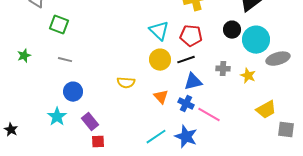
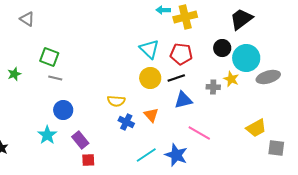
green square: (59, 25) -> (49, 57), moved
yellow star: (248, 76) -> (231, 79), moved
blue cross: (186, 104) -> (126, 122), moved

